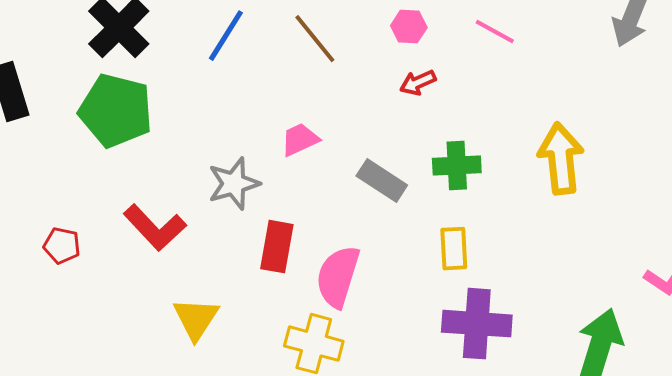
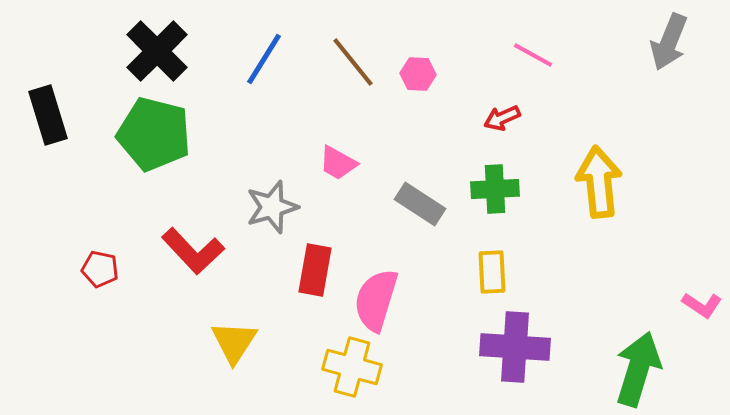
pink hexagon: (409, 27) -> (418, 74), moved
red arrow: (418, 83) -> (502, 118), moved
pink trapezoid: (300, 140) -> (338, 163), turned -126

